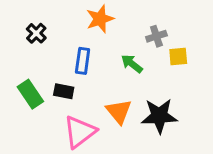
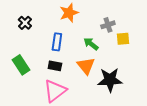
black rectangle: (64, 91) -> (55, 66), moved
orange triangle: (119, 112) -> (86, 66), moved

